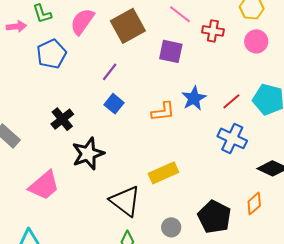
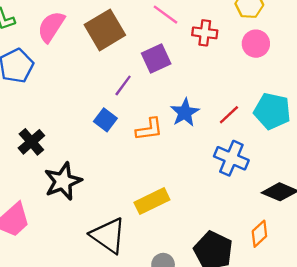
purple square: (171, 51) -> (156, 58), turned -35
purple line: (110, 72) -> (123, 85), moved
blue square: (114, 104) -> (105, 120), moved

